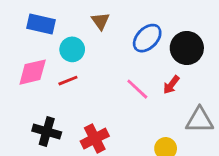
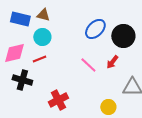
brown triangle: (100, 21) -> (43, 15), moved, turned -40
black cross: (47, 131) -> (22, 80), moved

